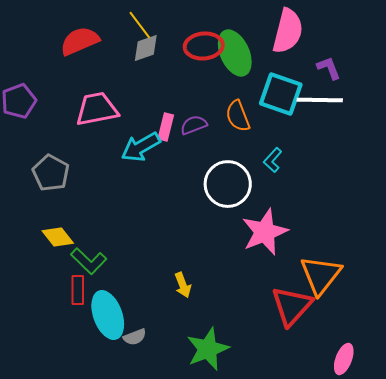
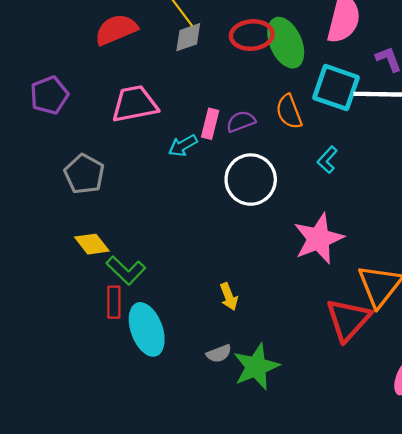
cyan arrow: (141, 147) -> (183, 146), size x0.7
white circle: (228, 184) -> (251, 180), moved
gray semicircle: (135, 337) -> (219, 354), moved

